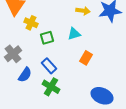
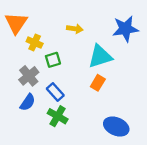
yellow arrow: (83, 11) -> (75, 29), moved
cyan triangle: (74, 34) -> (100, 56), moved, size x1.6
gray cross: (13, 54) -> (29, 76), moved

